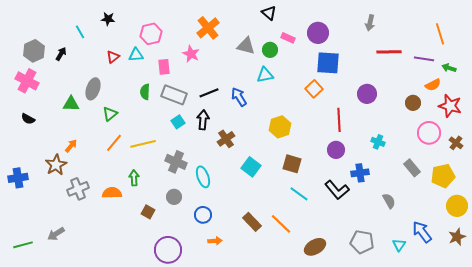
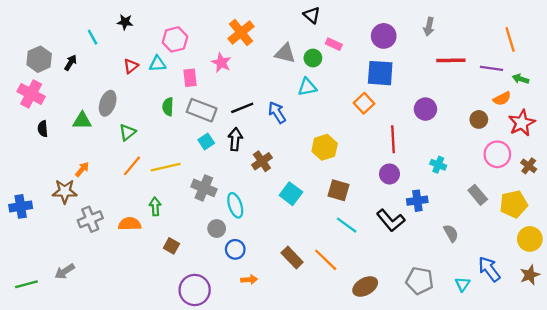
purple circle: (318, 33) -> (384, 36), moved
red star: (450, 106) -> (522, 123), turned 30
black semicircle: (28, 119) -> (43, 129), moved, turned 56
brown star: (56, 165) -> (65, 191), turned 30
gray circle: (174, 197) -> (217, 229), moved

